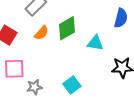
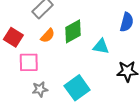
pink square: (14, 69) -> (29, 62), moved
cyan square: (72, 85) -> (77, 88), size x1.4

